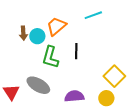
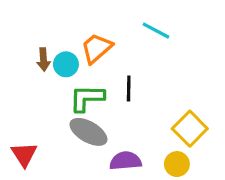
cyan line: (93, 15) -> (156, 31), turned 48
green L-shape: (50, 57) -> (87, 98), turned 75
gray ellipse: (38, 85) -> (88, 132), moved

